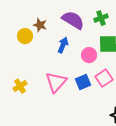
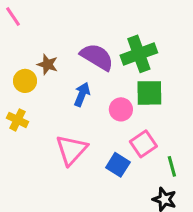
green cross: (101, 18) -> (139, 54), size x1.6
blue square: (83, 82) -> (118, 165), moved, turned -35
yellow cross: (20, 86) -> (18, 120), moved, turned -32

